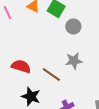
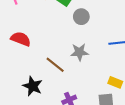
red semicircle: (21, 66) -> (21, 39), moved

